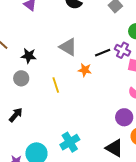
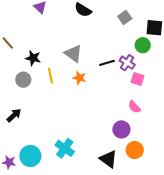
orange star: (85, 70) -> (79, 78), moved
yellow line: (56, 85) -> (50, 76), moved
cyan cross: (70, 142) -> (65, 148), turned -30

